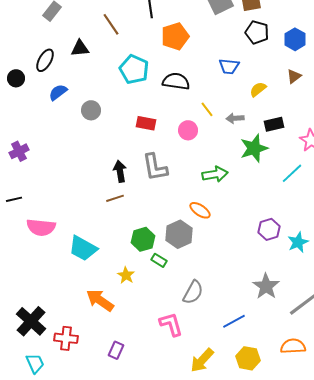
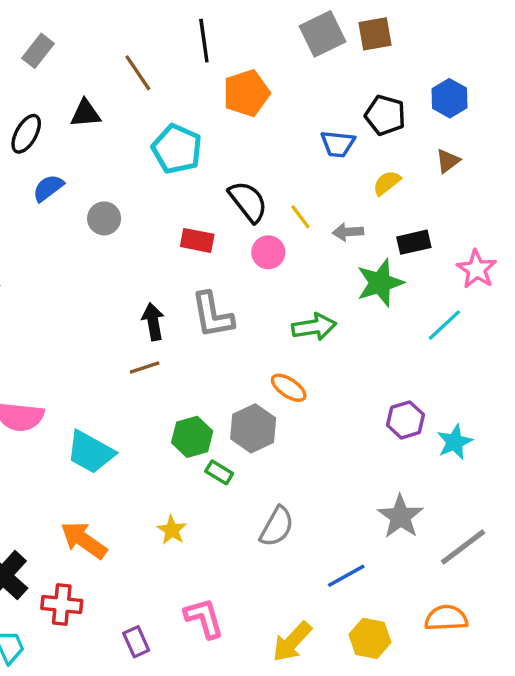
black pentagon: (257, 32) -> (385, 115), moved
black semicircle: (176, 81) -> (248, 202), moved, turned 44
yellow star: (126, 275) -> (172, 530), moved
orange arrow: (100, 300) -> (84, 540), moved
pink L-shape: (171, 324) -> (204, 618), moved
purple rectangle: (116, 350) -> (136, 642), moved, turned -48

